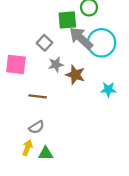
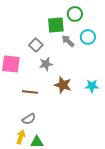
gray arrow: (81, 38) -> (68, 41), size x0.6
cyan circle: (102, 43) -> (88, 37), moved, size x0.6
brown star: (75, 75) -> (63, 85), moved

